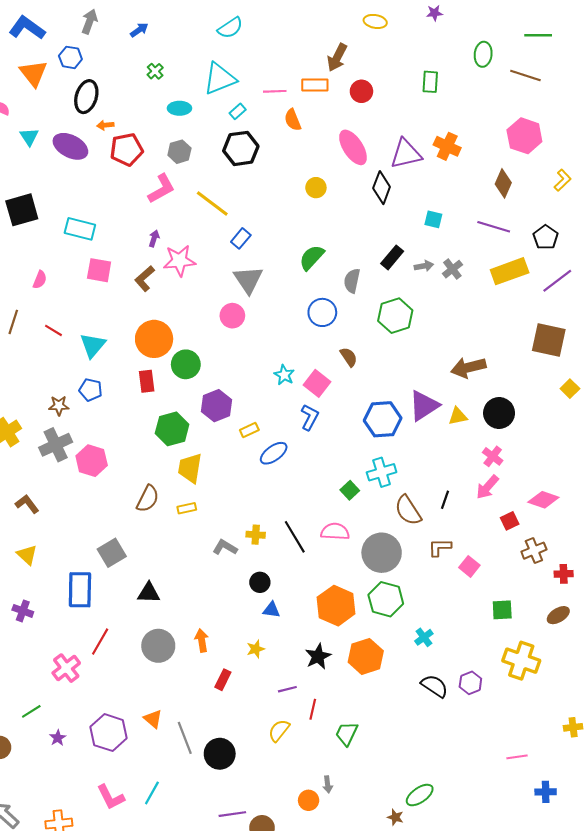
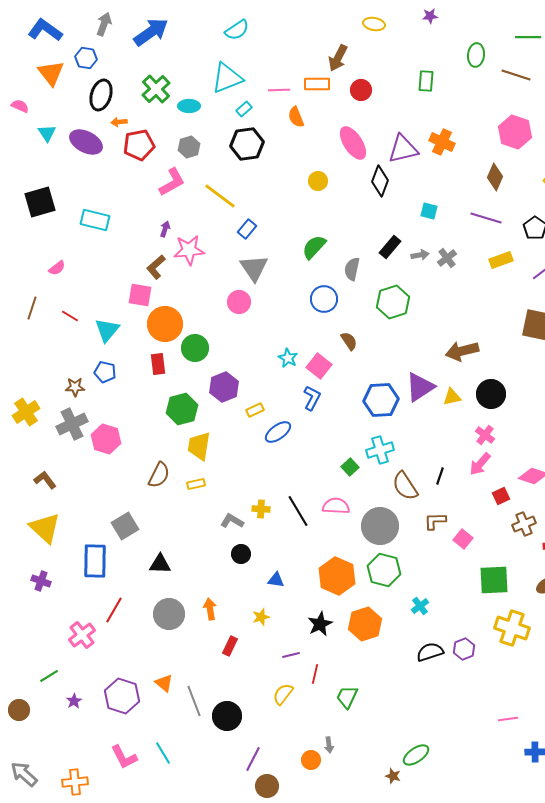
blue arrow: (139, 30) -> (151, 32), size x2.0
green cross: (155, 71) -> (156, 89), moved, size x1.8
pink square: (99, 270) -> (140, 295), moved
yellow rectangle: (510, 271) -> (501, 260), size x0.7
pink semicircle: (40, 280) -> (57, 268), turned 30
yellow triangle: (27, 555) -> (45, 528), size x1.6
black circle: (260, 582) -> (241, 554), moved
green square: (502, 610) -> (494, 580), size x1.5
black semicircle: (434, 686) -> (430, 652), turned -52
cyan line: (152, 793) -> (163, 753), turned -60
purple line: (232, 814) -> (253, 759), moved, turned -55

